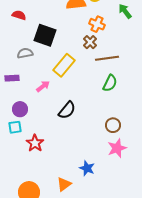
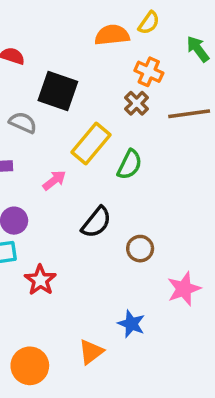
gray semicircle: (25, 53) -> (23, 123), turned 35
brown line: (107, 58) -> (189, 114), moved
green semicircle: (110, 83) -> (130, 165), moved
brown circle: (113, 125) -> (140, 249), moved

